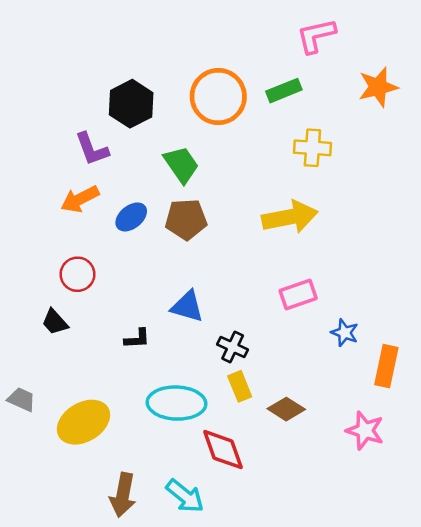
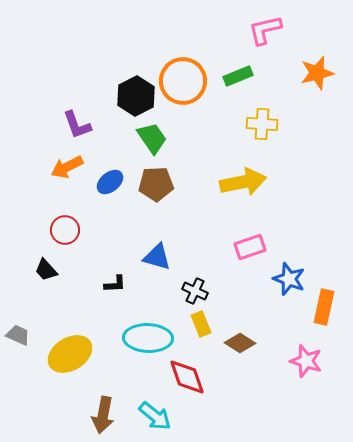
black hexagon: (131, 104) -> (136, 96), moved
blue star: (345, 333) -> (289, 279), size x1.4

